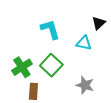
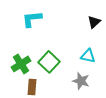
cyan L-shape: (50, 29) -> (32, 19), moved, turned -80
cyan triangle: (84, 43) -> (88, 56), moved

